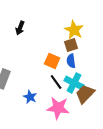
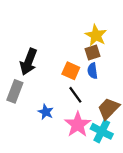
black arrow: (20, 28) -> (29, 62), moved, size x1.6
cyan cross: (74, 83) -> (102, 131), moved
pink star: (58, 108) -> (78, 124), turned 30

